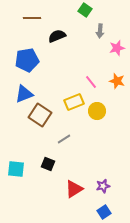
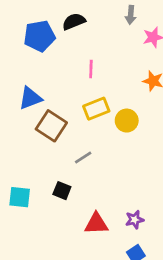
blue pentagon: (27, 60) -> (39, 36), moved
pink line: (91, 82) -> (91, 69), moved, turned 40
red triangle: (74, 189) -> (96, 224), turned 30

